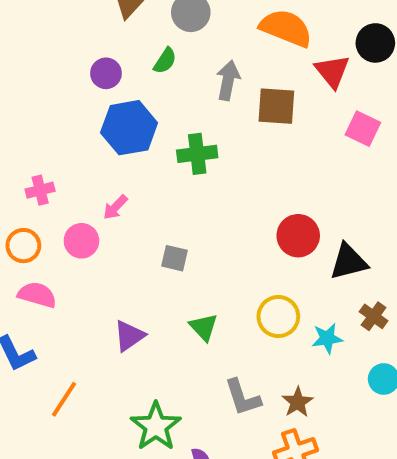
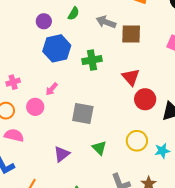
red triangle: (332, 71) -> (131, 77), moved
gray arrow: (228, 80) -> (106, 22), turned -78
gray square: (174, 258) -> (83, 114), size x1.6

